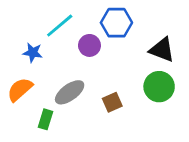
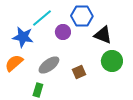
black triangle: (162, 50) -> (103, 35), moved
blue star: (33, 53) -> (23, 37), size x1.5
green rectangle: (45, 119) -> (38, 90), moved

